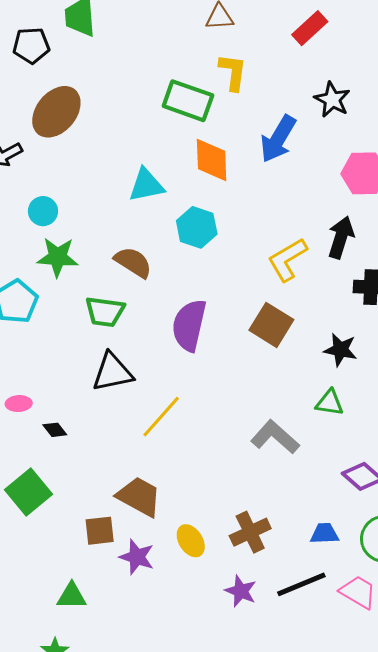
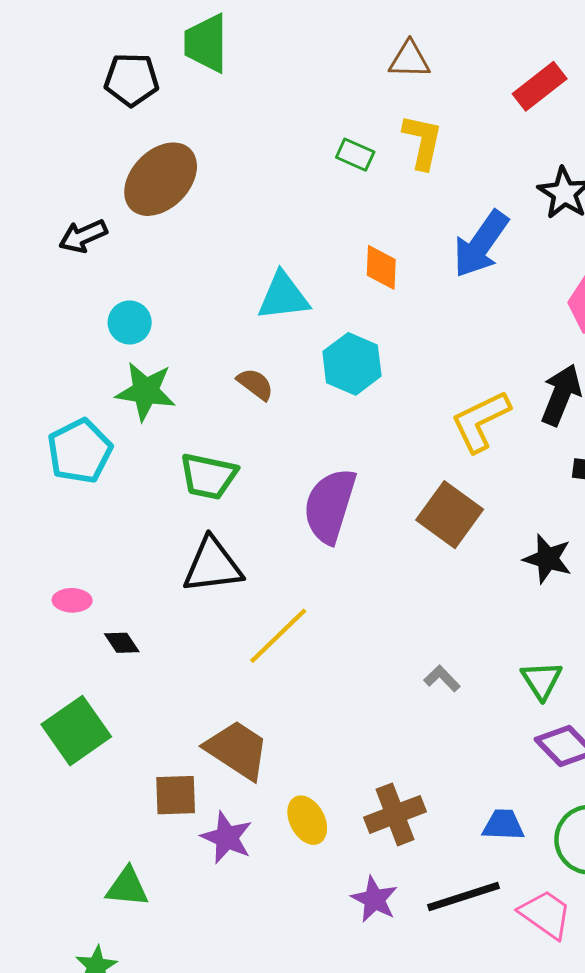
green rectangle: (188, 101) -> (355, 155), moved, size x0.5
orange diamond: (212, 160) -> (381, 267), size x0.7
brown semicircle: (133, 262) -> (255, 384), moved, size x0.7
green triangle: (330, 403) -> (542, 680), moved, turned 44
gray L-shape: (275, 437) -> (442, 678), size x0.5

